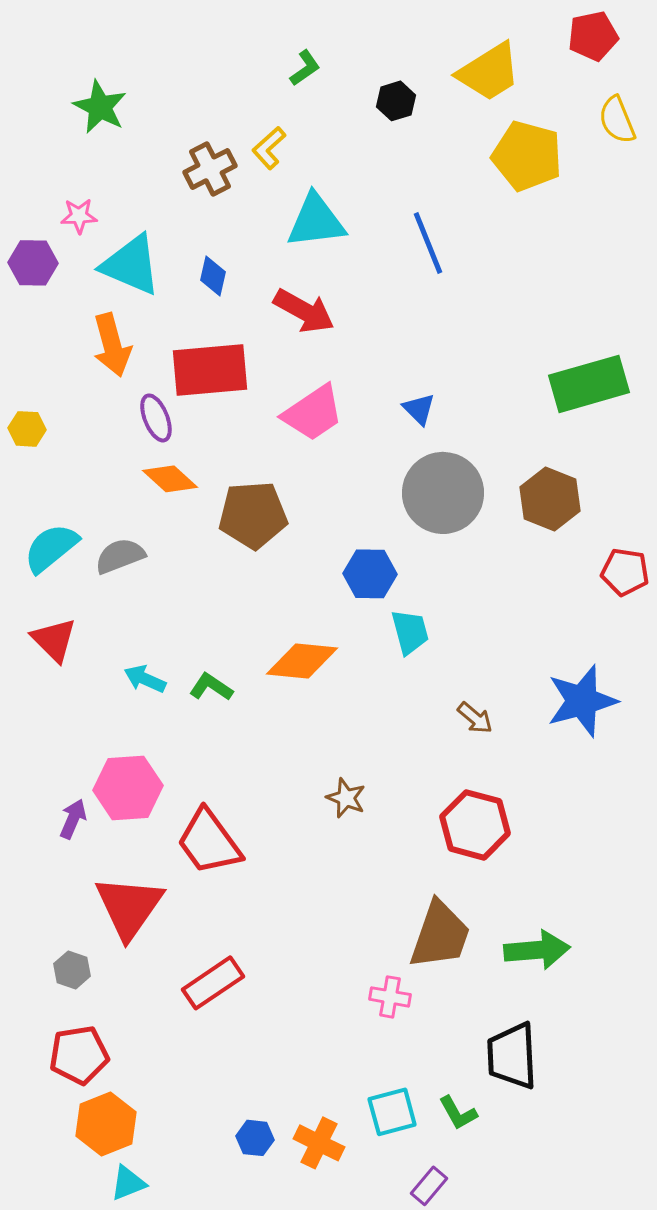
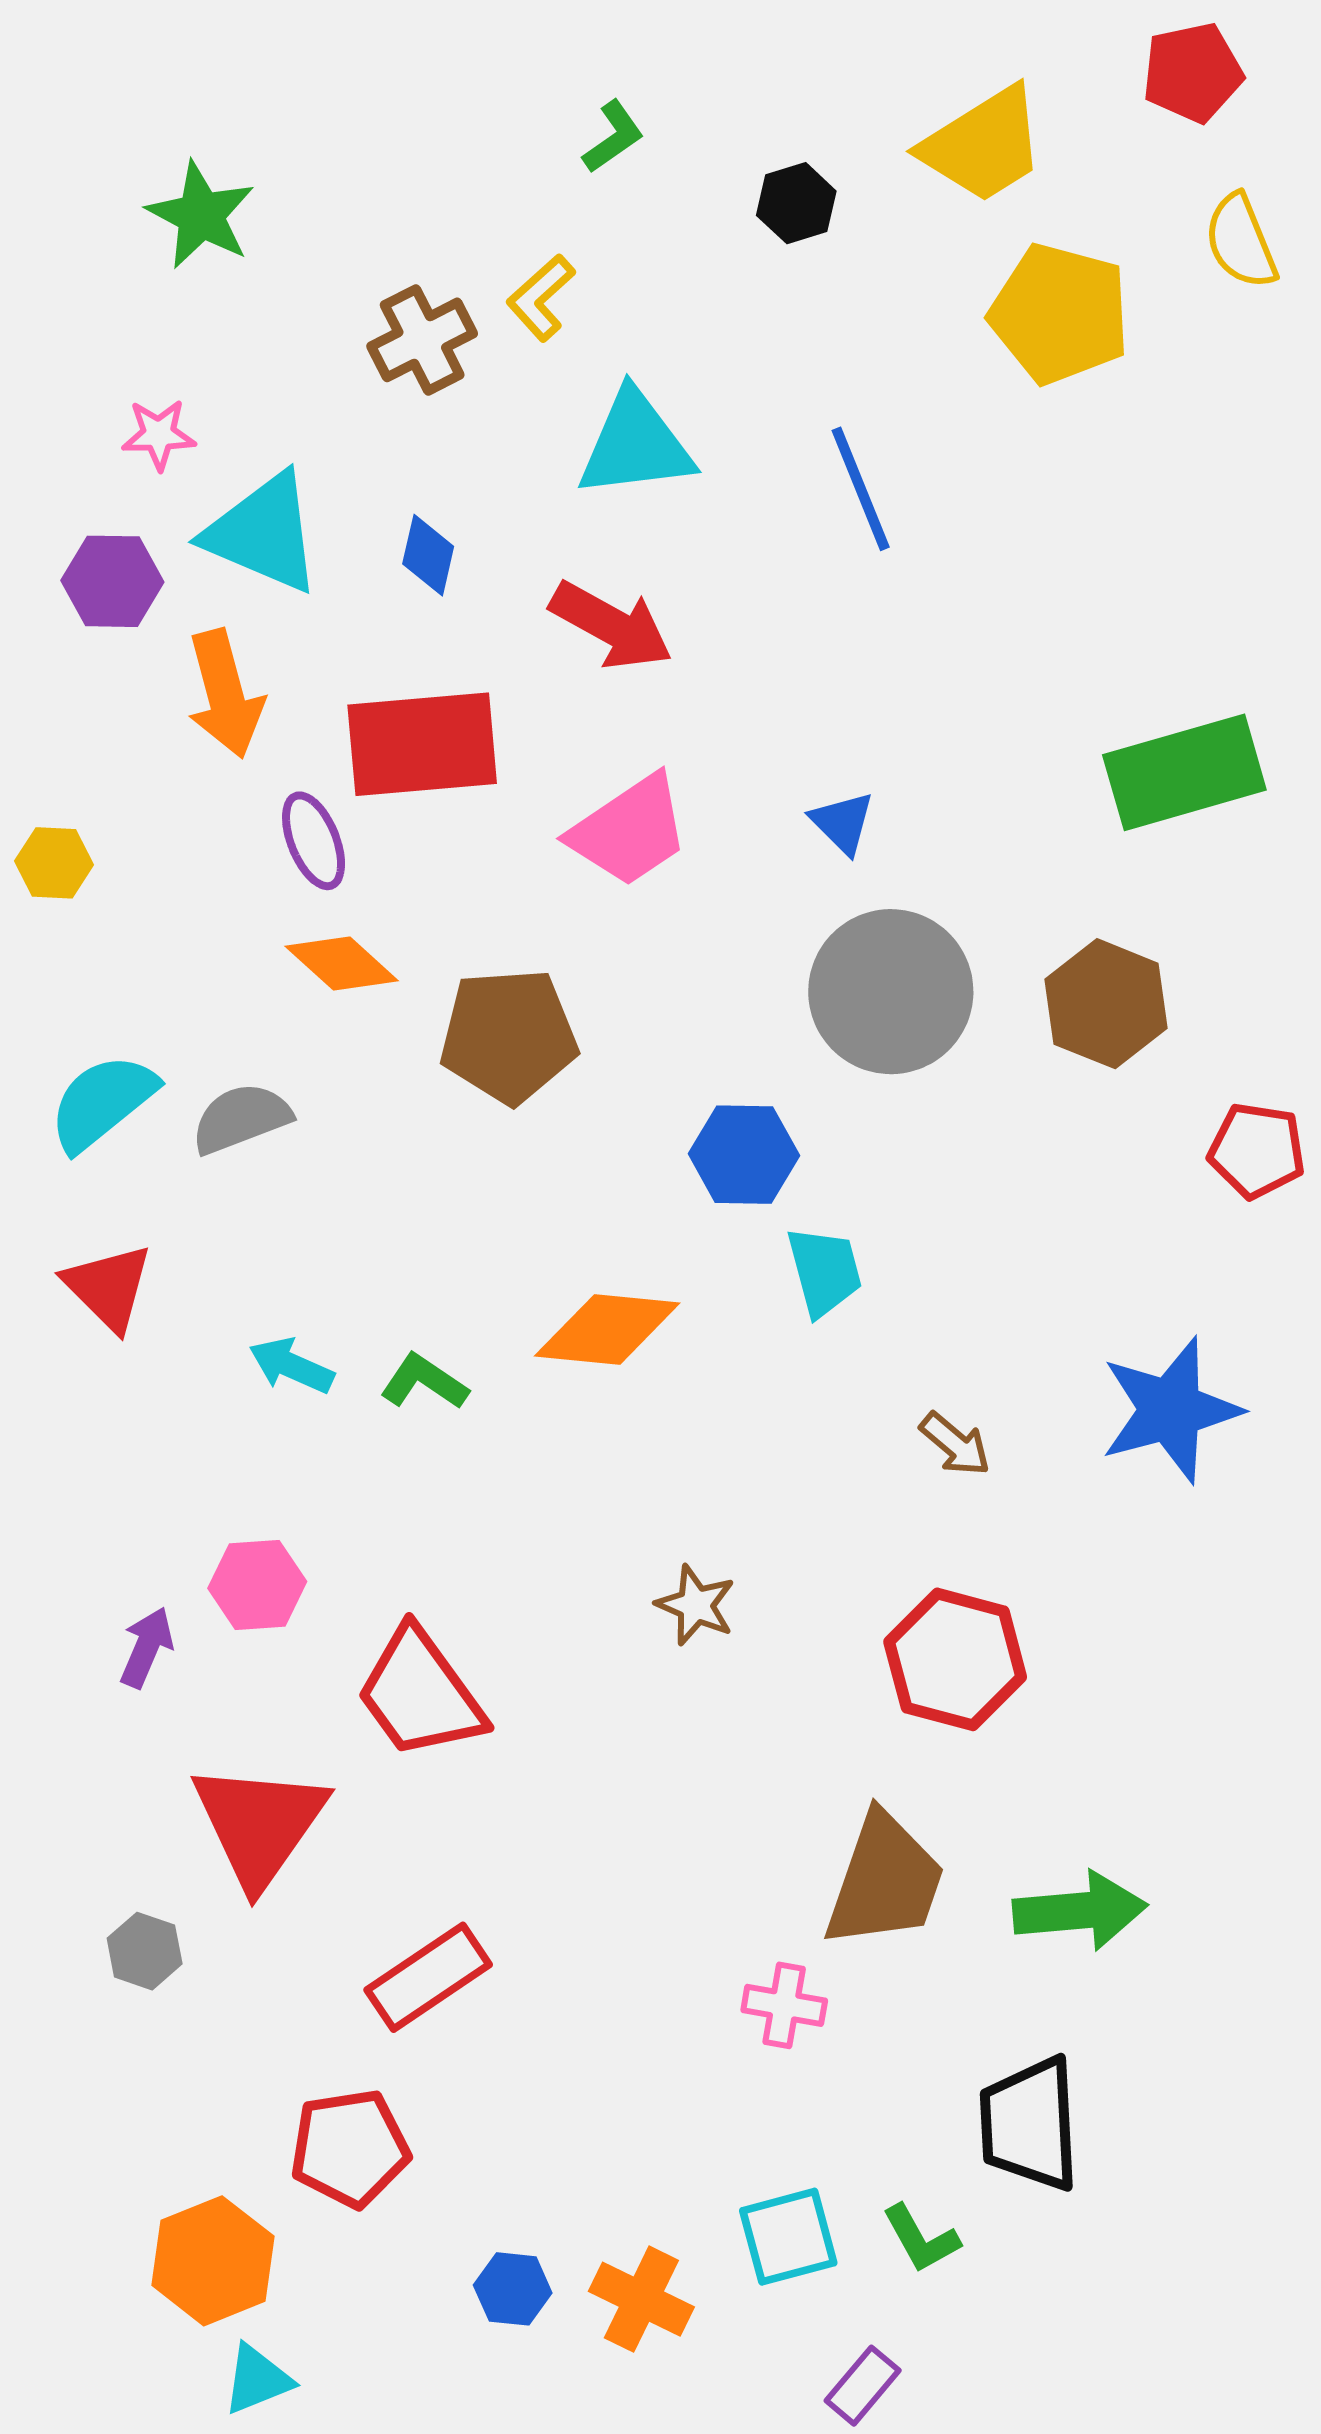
purple hexagon: (33, 263) -> (112, 581), moved
pink hexagon: (128, 788) -> (257, 1585), size x0.7
red pentagon: (79, 1055) -> (350, 2148), moved

